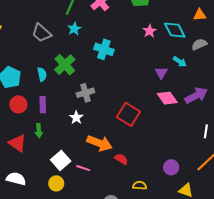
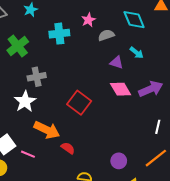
pink star: (150, 31) -> (88, 20), moved
gray semicircle: (199, 44) -> (106, 35), moved
cyan cross: (104, 49) -> (59, 34), turned -30
purple triangle: (161, 73) -> (117, 62), turned -48
white star: (76, 118) -> (25, 101), size x1.5

